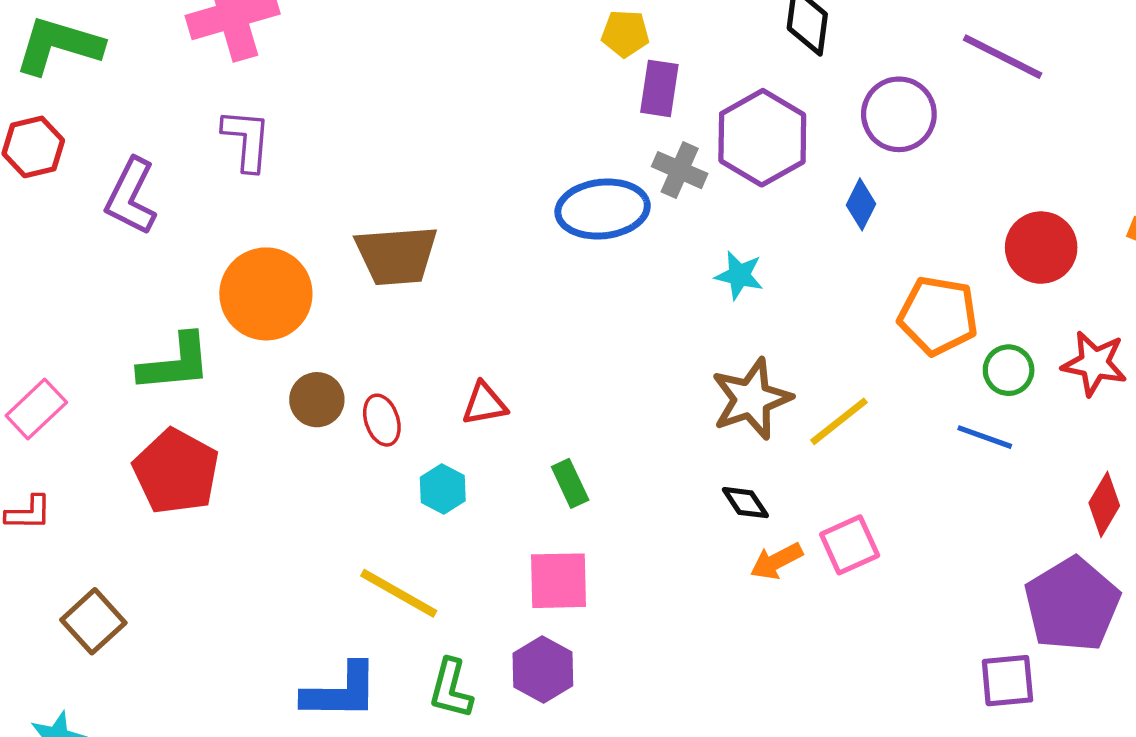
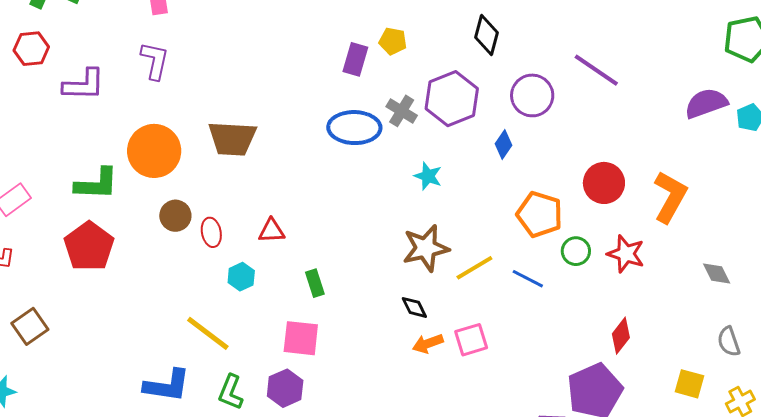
yellow pentagon: (625, 33) -> (393, 41), moved
purple rectangle: (659, 88) -> (355, 59), moved
purple L-shape: (131, 197) -> (84, 85), turned -123
blue line: (985, 437) -> (528, 279), moved

